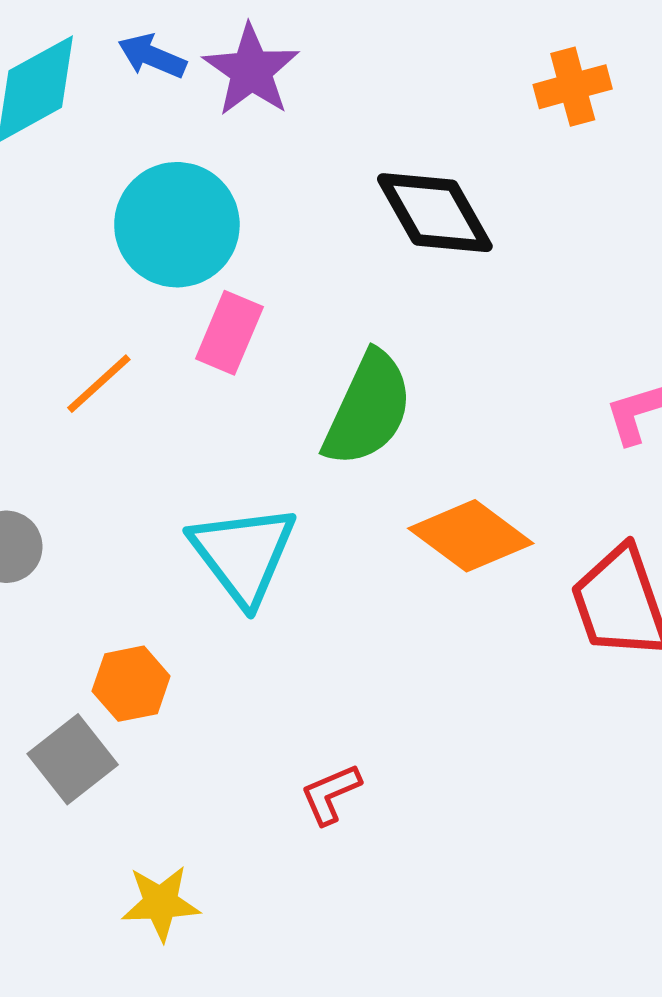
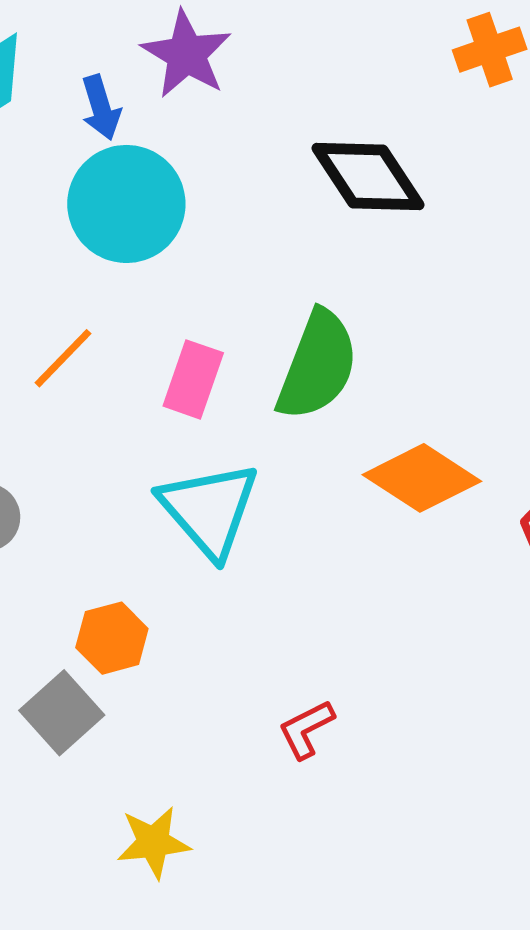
blue arrow: (152, 56) -> (101, 108), moved, turned -126
pink rectangle: (229, 333) -> (193, 379), moved

